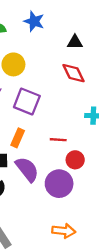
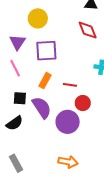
purple square: (27, 102) -> (46, 51), turned -30
orange rectangle: (18, 138) -> (45, 81), moved

